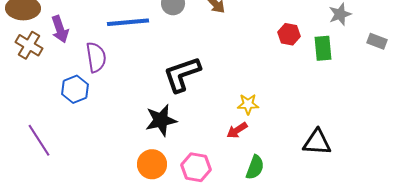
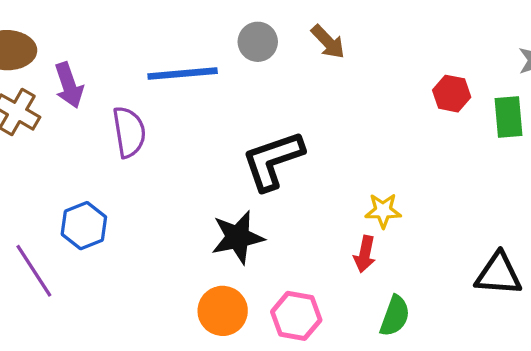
blue hexagon: (75, 89) -> (84, 226), moved
red arrow: (237, 130) -> (365, 254), turned -45

